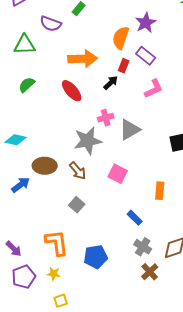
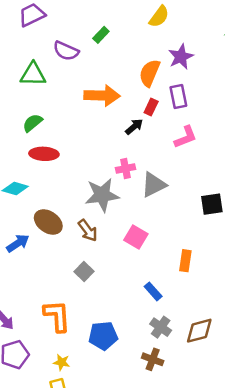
purple rectangle: (146, 56) -> (178, 97), turned 36
red ellipse: (72, 91) -> (44, 154), moved, turned -50
brown ellipse: (45, 166) -> (48, 222), turned 30
brown cross: (150, 272) -> (153, 359), moved, turned -30
yellow star: (54, 274) -> (62, 362), moved

